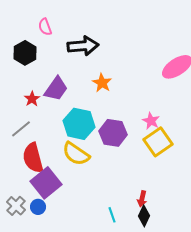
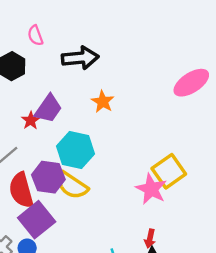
red star: (32, 99) -> (31, 120), moved
pink star: (151, 121) -> (151, 189), moved, size x1.5
purple hexagon: (113, 133) -> (48, 177), moved

